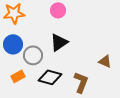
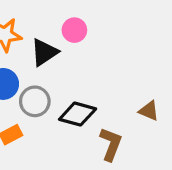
black triangle: (59, 42) -> (44, 52), moved
black diamond: (50, 77) -> (78, 114), moved

